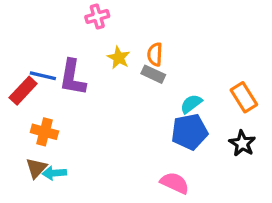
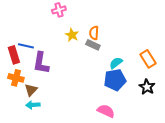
purple L-shape: (73, 77) -> (41, 63), moved
red rectangle: (23, 91) -> (14, 55), turned -60
orange cross: (44, 132) -> (16, 78), moved
brown triangle: (36, 168) -> (31, 90), moved

